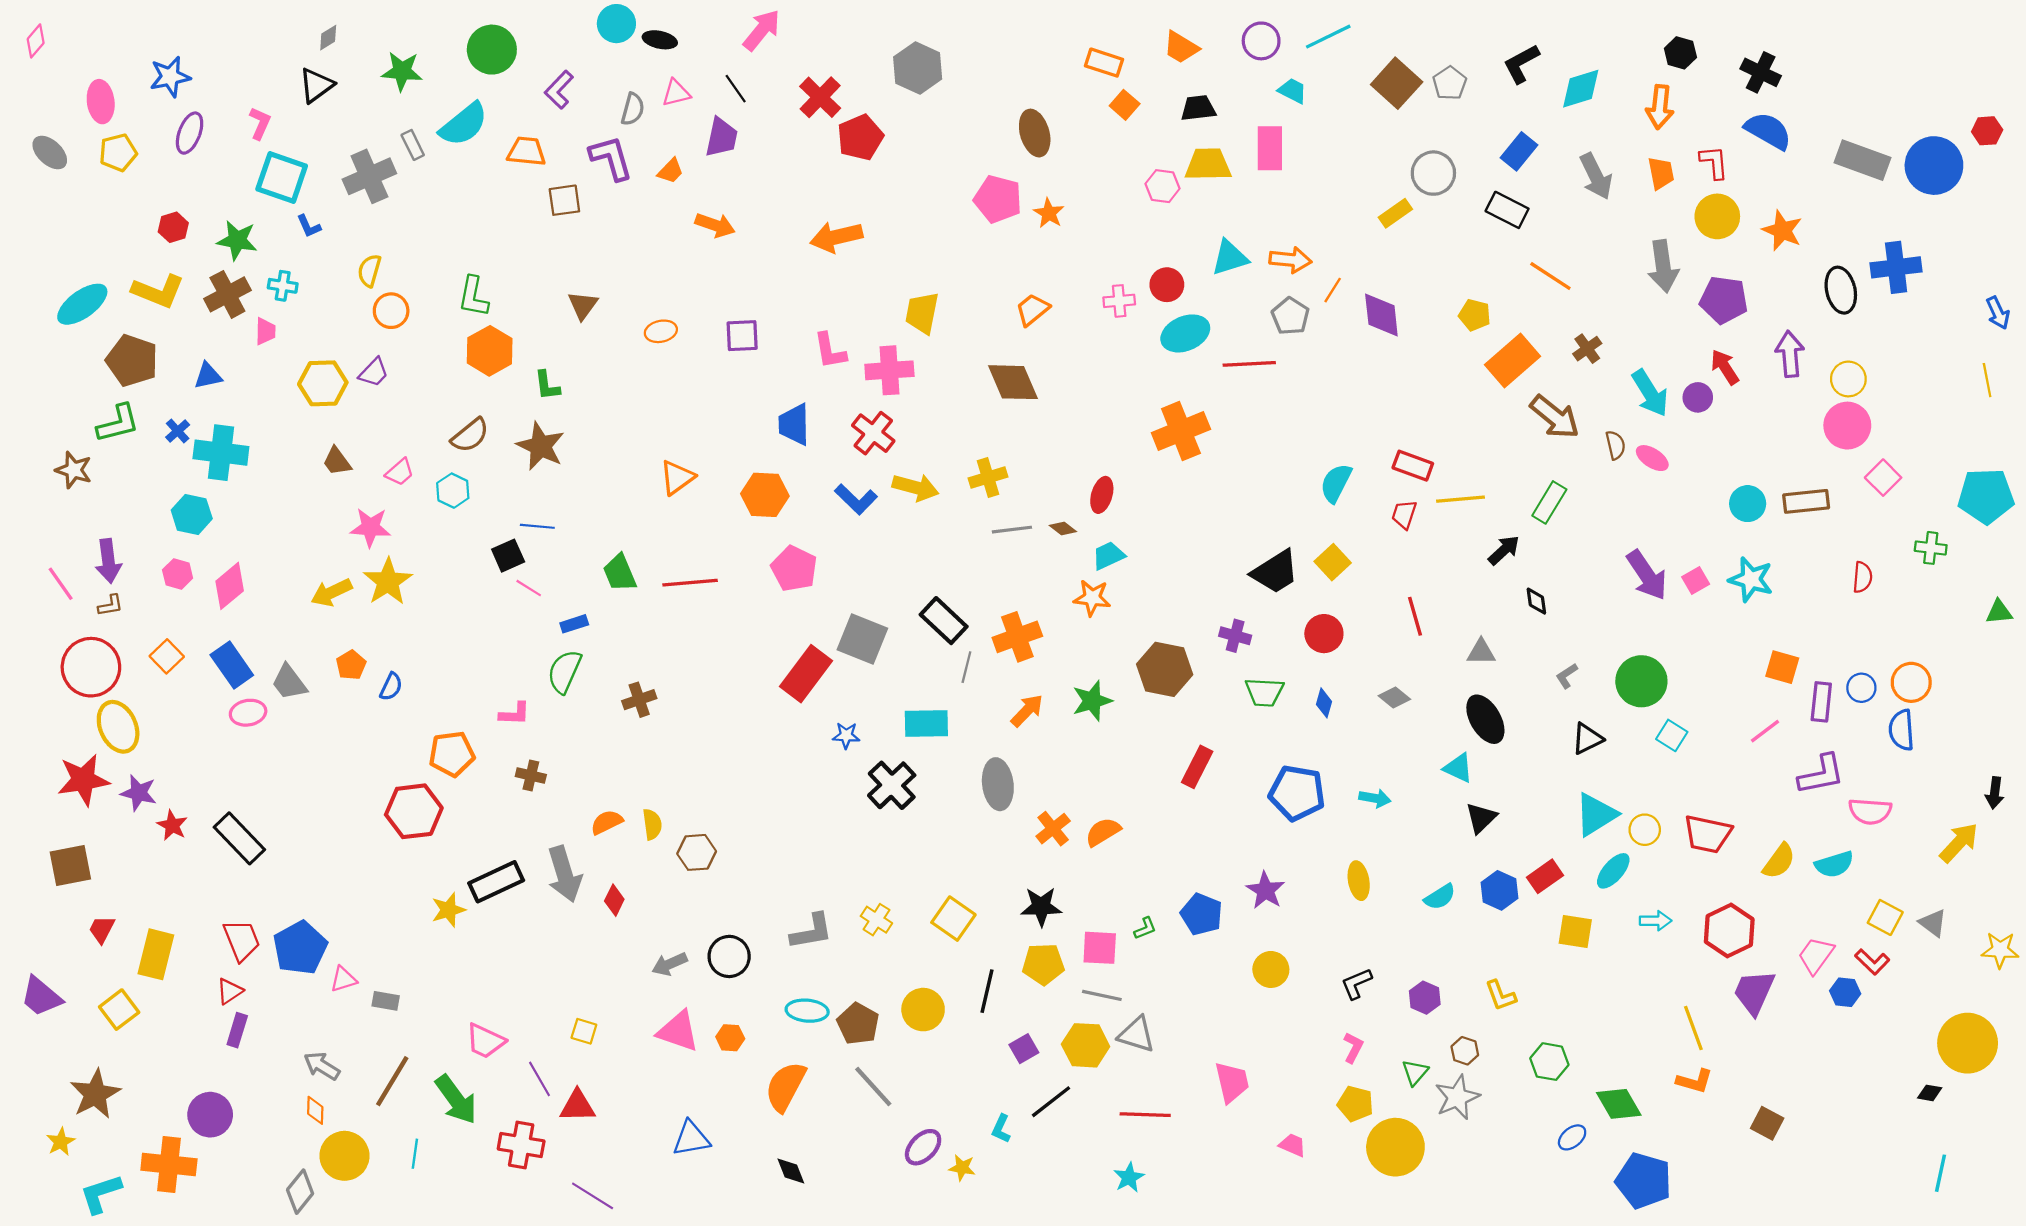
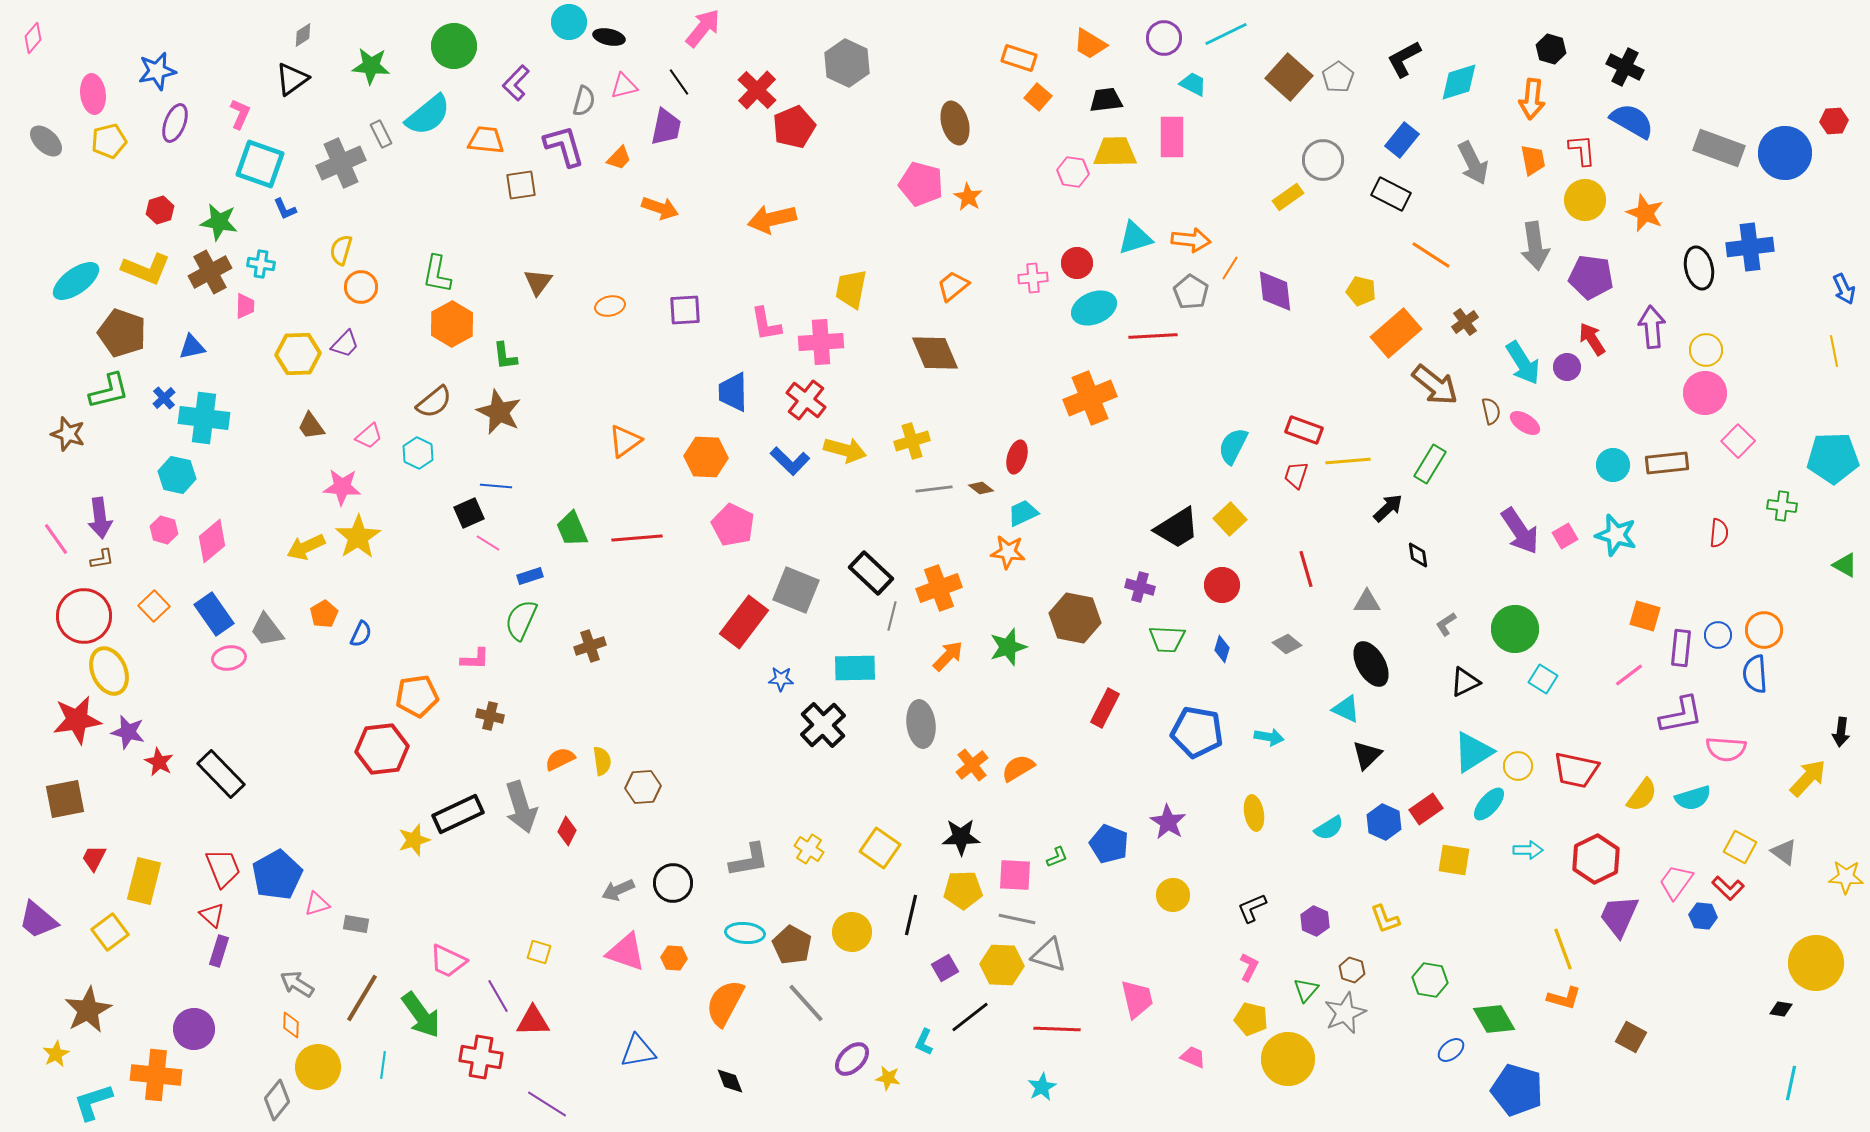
green triangle: (1999, 612) -> (1845, 565), turned 36
red triangle: (230, 991) -> (212, 915), turned -44

